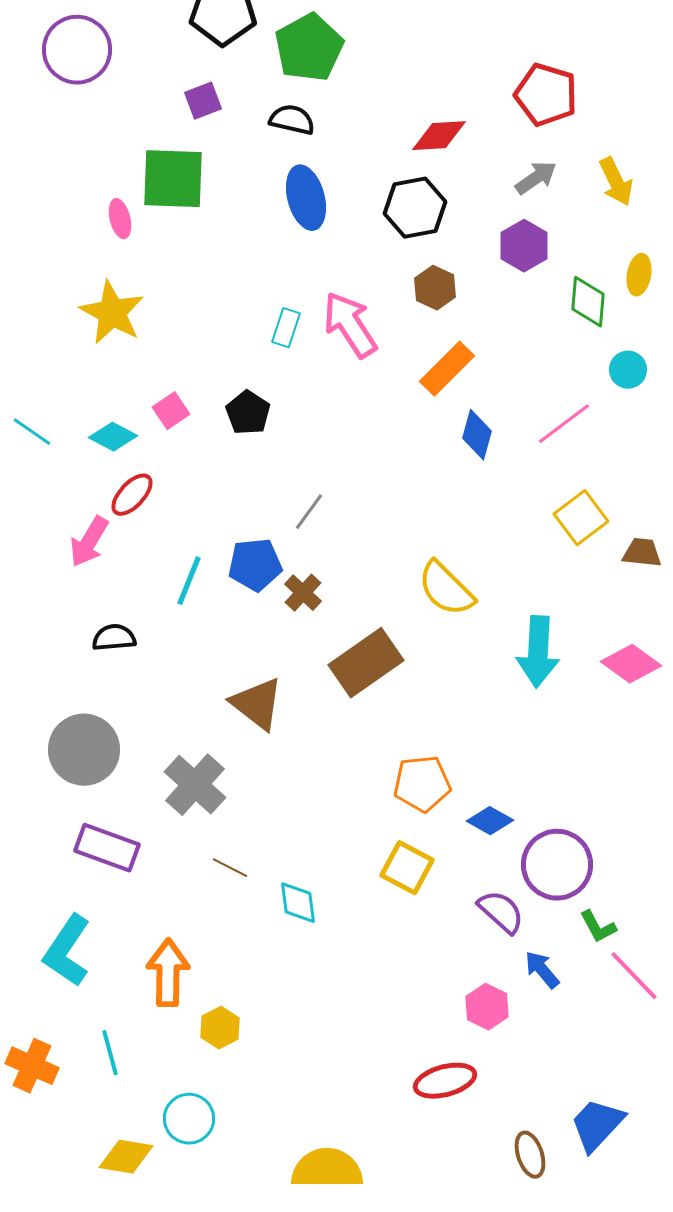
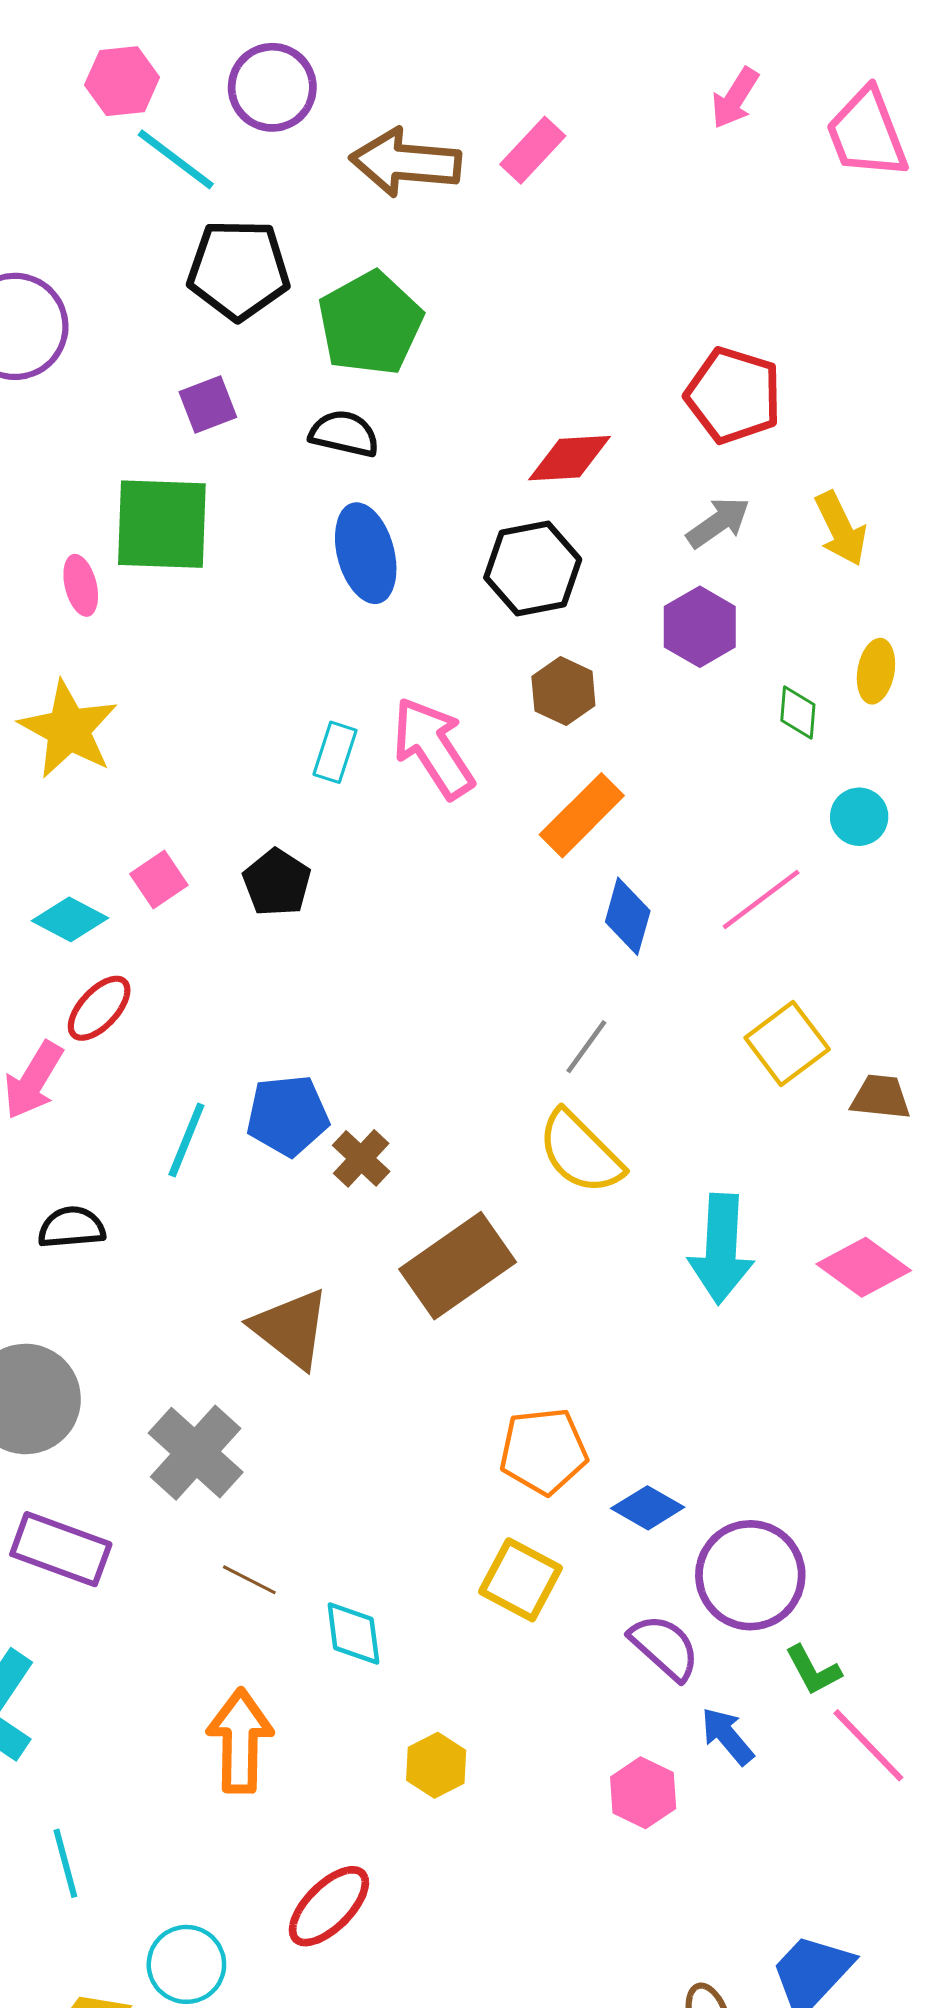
green diamond: (588, 302) -> (798, 713), size x0.7
gray line: (309, 512) -> (586, 1047), moved
orange arrow: (168, 973) -> (240, 1741), moved
yellow hexagon: (220, 1028) -> (436, 1765), moved
red ellipse: (445, 1081) -> (329, 1906), moved, turned -30

